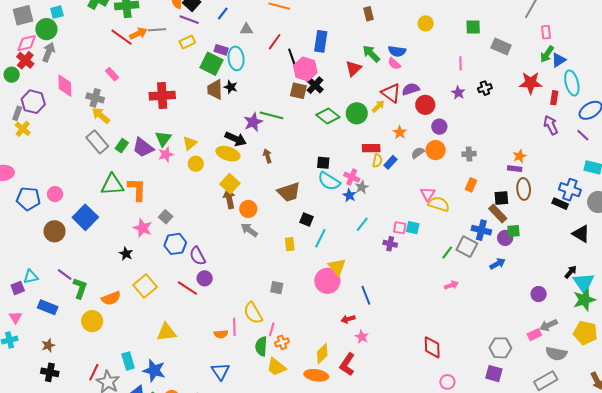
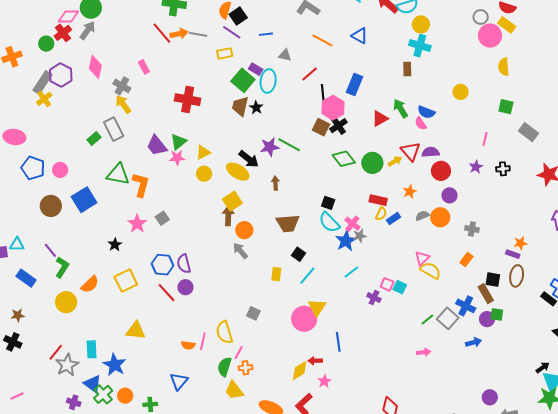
blue line: (223, 13) -> (266, 34), turned 32
gray rectangle: (17, 113) -> (43, 82), size x1.6
green rectangle: (122, 146) -> (94, 138), moved
blue star: (349, 195) -> (346, 241), size x1.5
blue hexagon: (175, 244) -> (162, 265), moved
purple circle: (539, 294) -> (490, 397), moved
orange semicircle: (111, 298) -> (90, 284), turned -36
yellow diamond: (322, 354) -> (300, 371), moved

